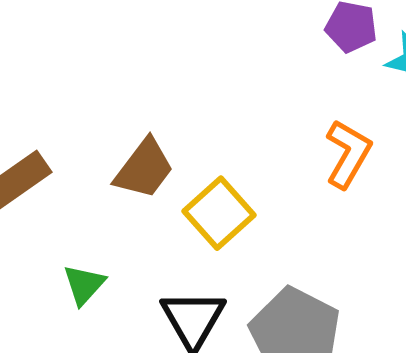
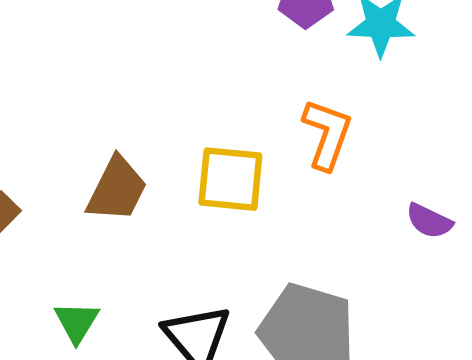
yellow square: (219, 213) -> (230, 179), moved, turned -32

